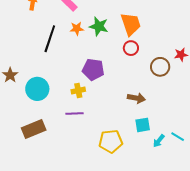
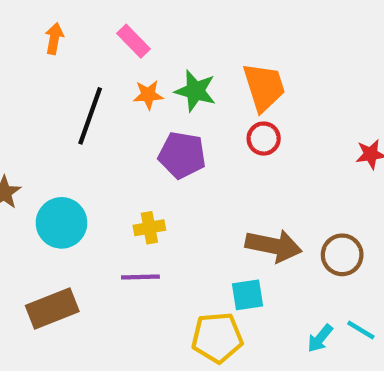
brown circle: (160, 67) -> (342, 255), moved
purple pentagon: (93, 69) -> (182, 155), moved
brown arrow: (136, 98) -> (274, 246), size x1.4
cyan square: (143, 125) -> (248, 295), moved

